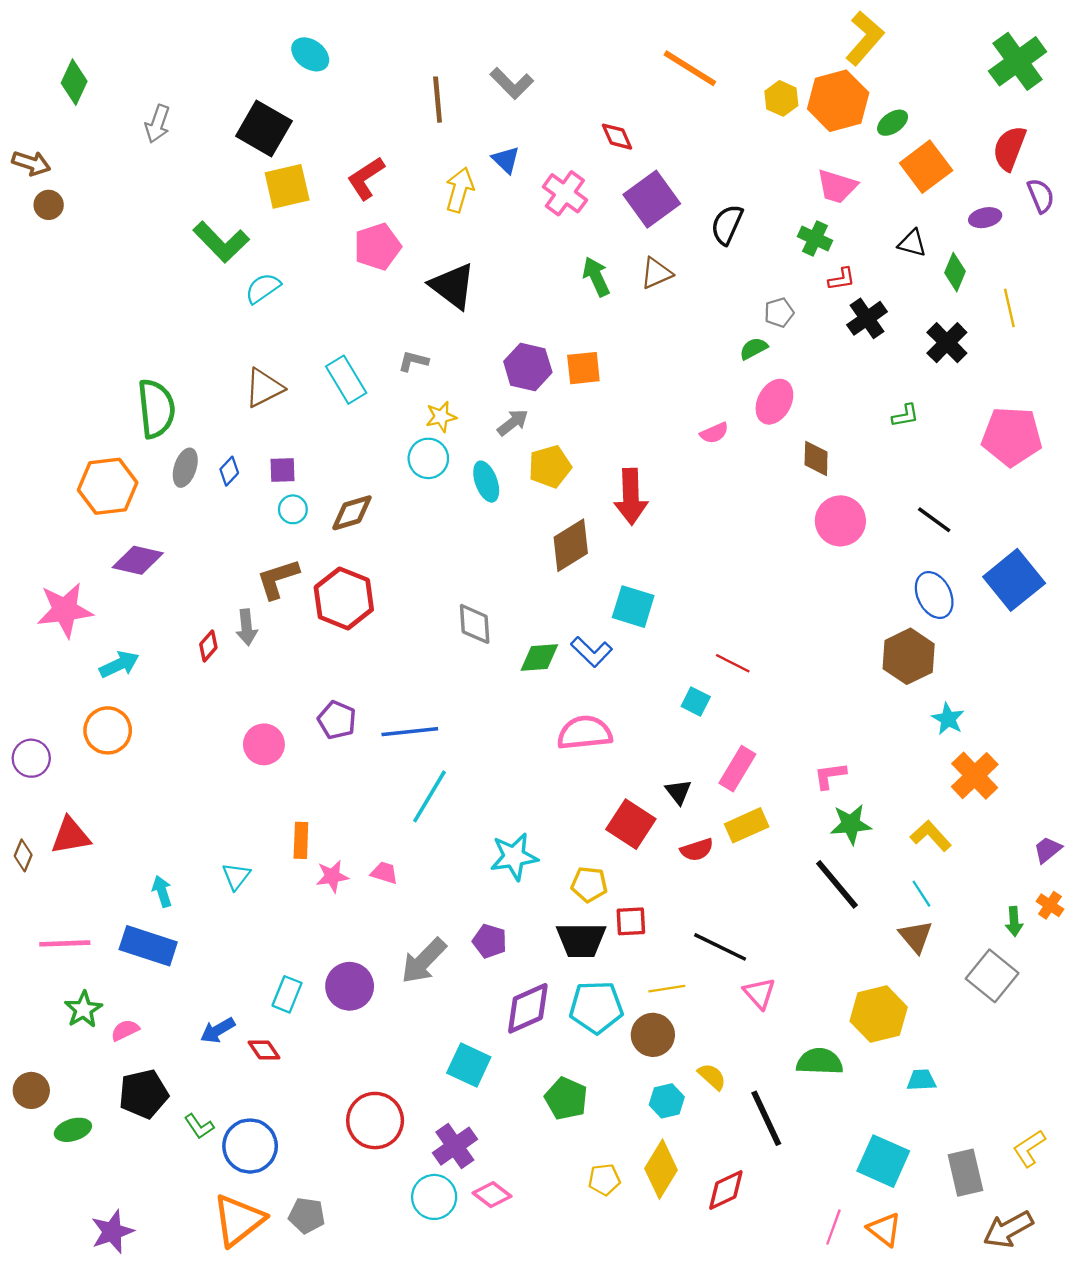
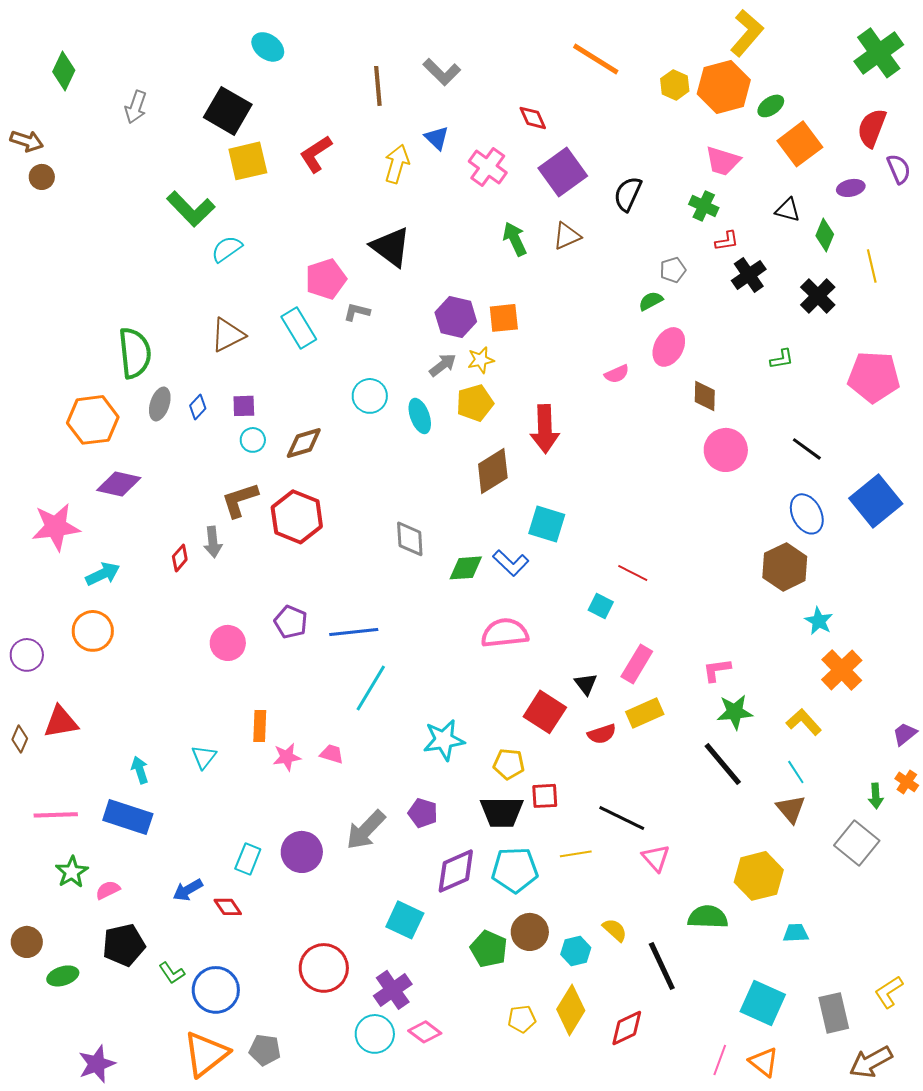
pink pentagon: (377, 247) -> (326, 279), moved
yellow star: (441, 417) -> (481, 360), moved
brown circle: (653, 1035) -> (530, 932), moved

